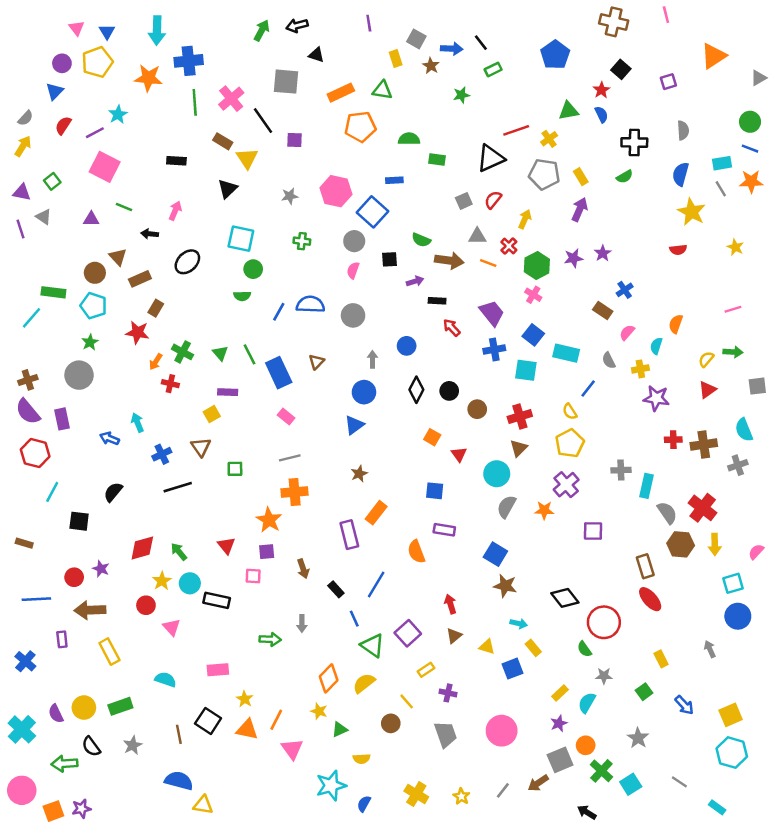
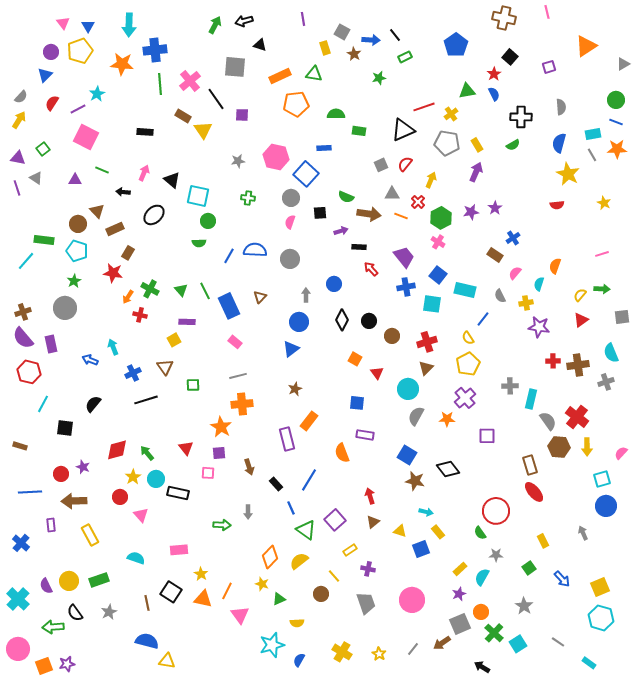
black triangle: (228, 189) -> (172, 180), moved, turned -36
black diamond: (565, 598) -> (448, 469), moved

